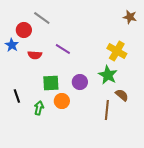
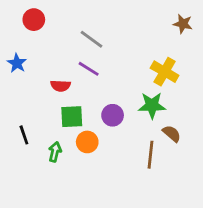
gray line: (42, 18) -> (91, 39), moved
red circle: (24, 30) -> (34, 20), moved
red semicircle: (35, 55) -> (60, 86), moved
green star: (108, 75) -> (152, 105), turned -30

